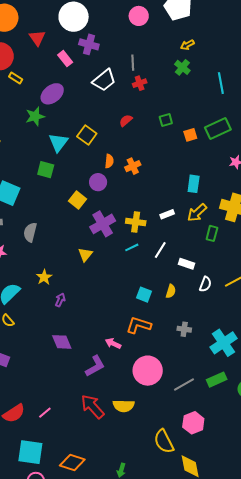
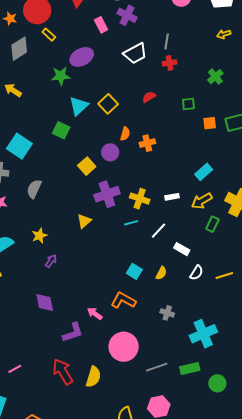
green cross: (182, 67) -> (215, 77), moved
cyan rectangle: (194, 184) -> (204, 172), turned 30
yellow semicircle: (124, 406) -> (93, 377), turned -85

